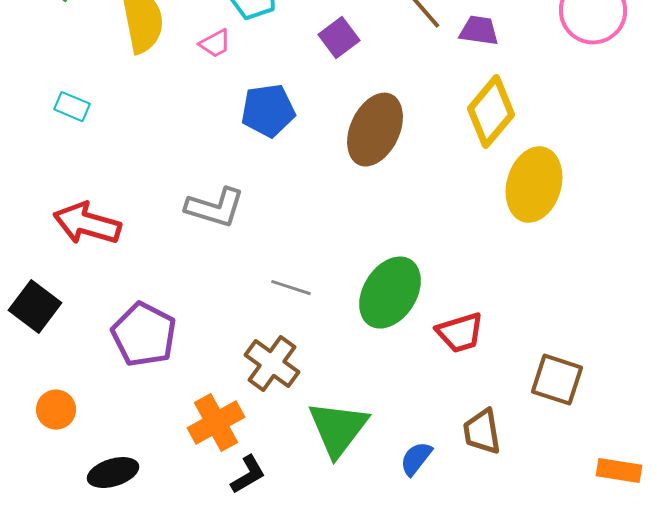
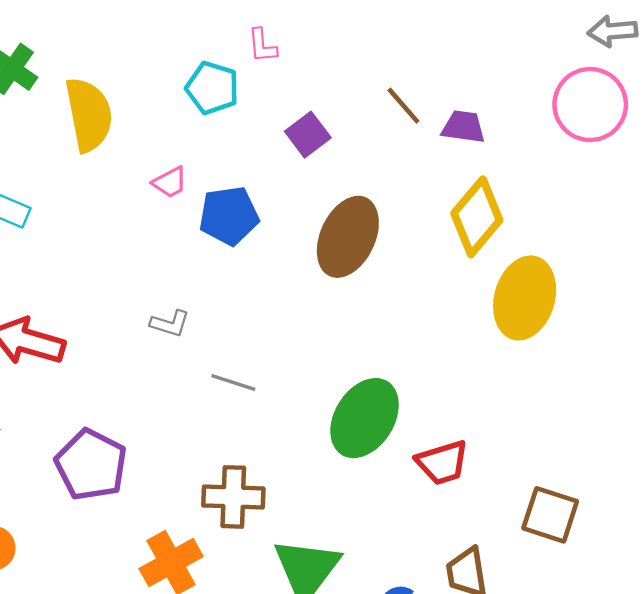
pink trapezoid: (215, 44) -> (170, 182), moved
gray L-shape: (215, 208) -> (170, 324), size x0.6
gray line: (291, 288) -> (233, 382), moved
brown cross: (272, 364) -> (233, 497), turned -34

